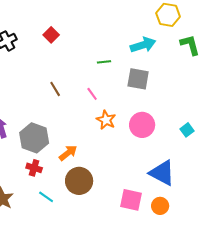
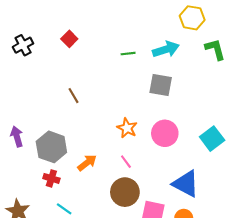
green line: (104, 62) -> (128, 54), moved
pink line: (92, 94) -> (126, 162), moved
cyan square: (187, 130) -> (212, 139), size x1.6
brown circle: (79, 181) -> (125, 192), moved

